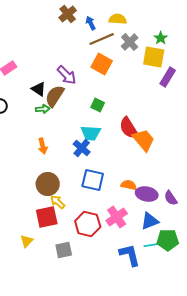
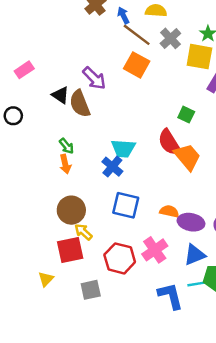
brown line: (102, 39) -> (137, 35), turned 60
brown semicircle: (55, 96) -> (80, 104), turned -55
green square: (98, 105) -> (186, 115), moved
green arrow: (43, 109) -> (66, 146), moved, turned 56

